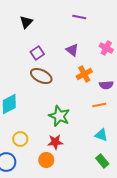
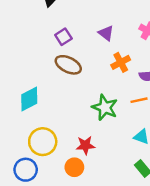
green star: (59, 116) -> (105, 107), moved
yellow circle: (20, 139) -> (43, 142), size x1.5

